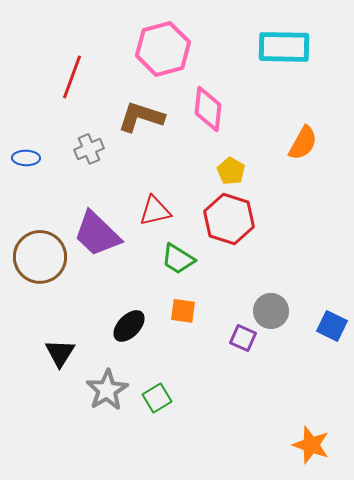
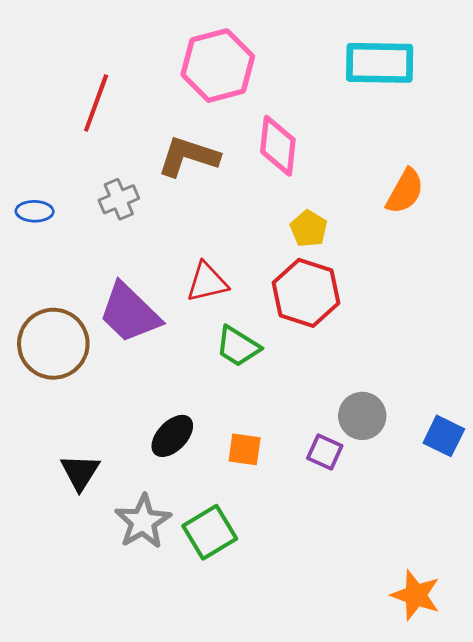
orange square: (183, 311) -> (245, 449), moved
green square: (157, 398) -> (210, 532), size x1.4

